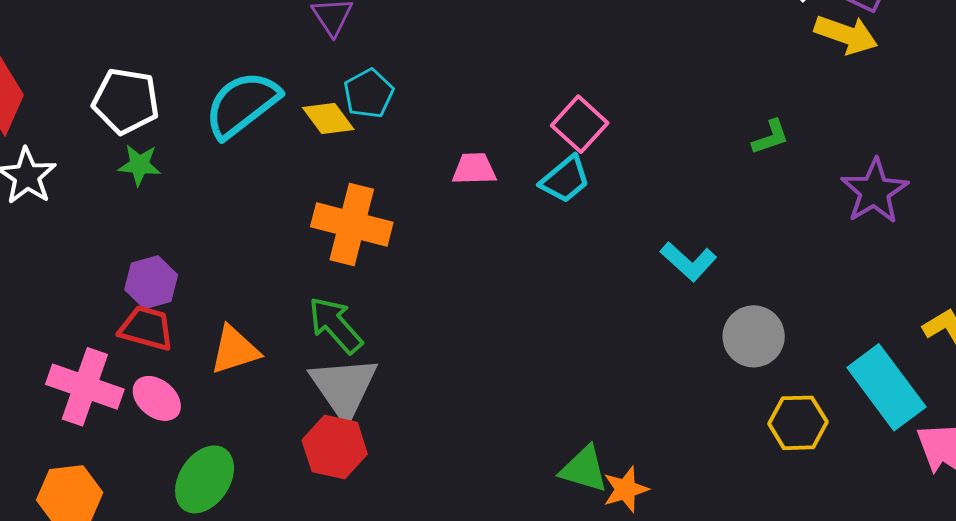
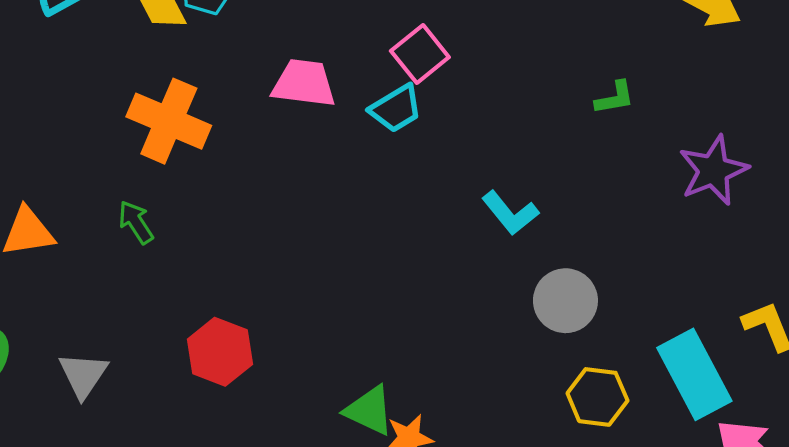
pink trapezoid: (474, 169) -> (304, 83), size x1.4
green arrow: (335, 325) -> (136, 222), size x0.7
gray triangle: (344, 388) -> (83, 375), moved, size x0.7
red hexagon: (335, 447) -> (220, 352), moved

